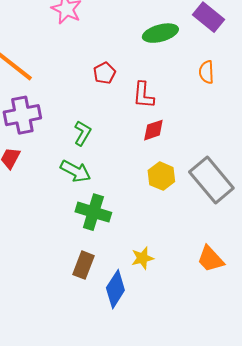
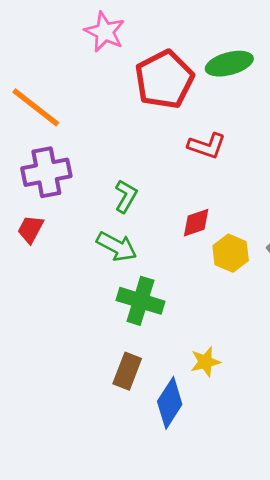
red pentagon: (104, 73) -> (164, 80), moved, size x2.0
red L-shape: (143, 95) -> (207, 146), turned -76
red diamond: (153, 130) -> (196, 223), moved

